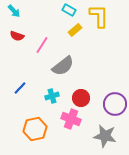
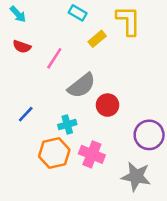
cyan rectangle: (69, 10) -> (78, 13), moved
red circle: (81, 98) -> (108, 105), moved
orange hexagon: (35, 129) -> (54, 153), moved

